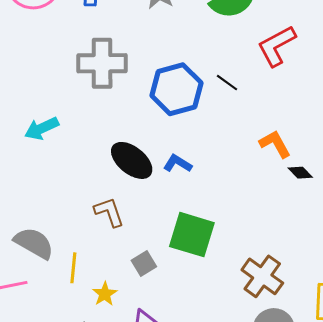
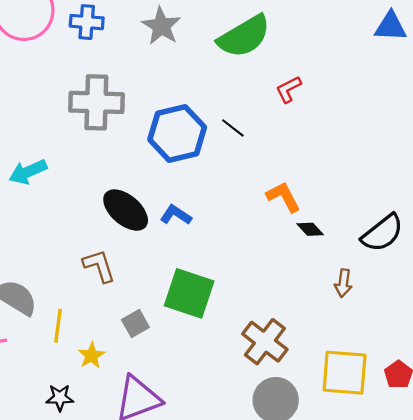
red L-shape: (277, 46) -> (289, 89), size x0.6

